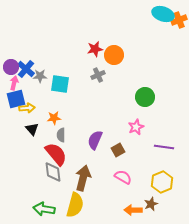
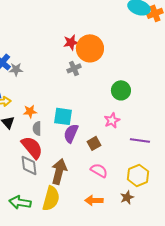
orange circle: (114, 55) -> (90, 48), size x1.4
cyan square: (60, 84) -> (63, 116), moved
orange arrow: (133, 210) -> (94, 200), moved

